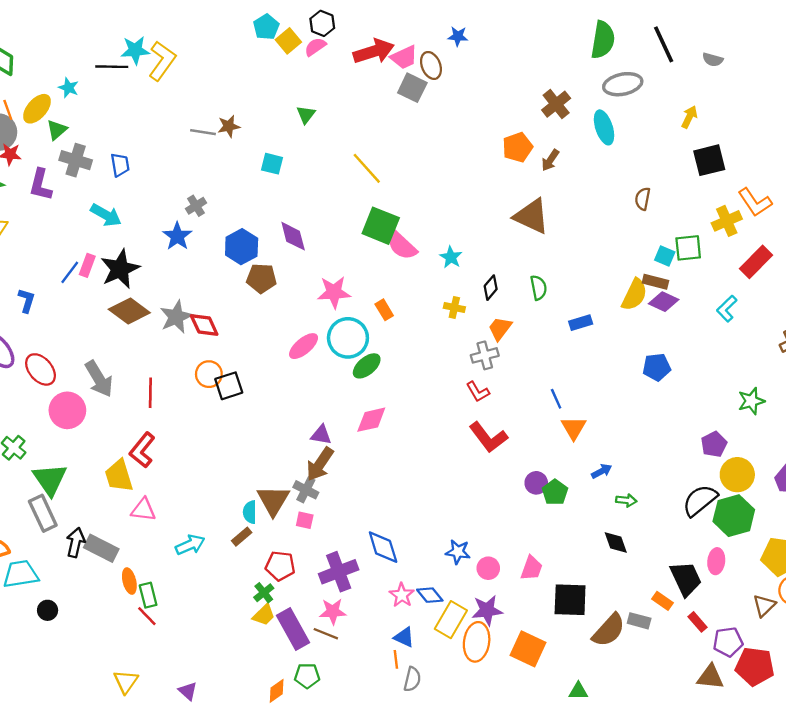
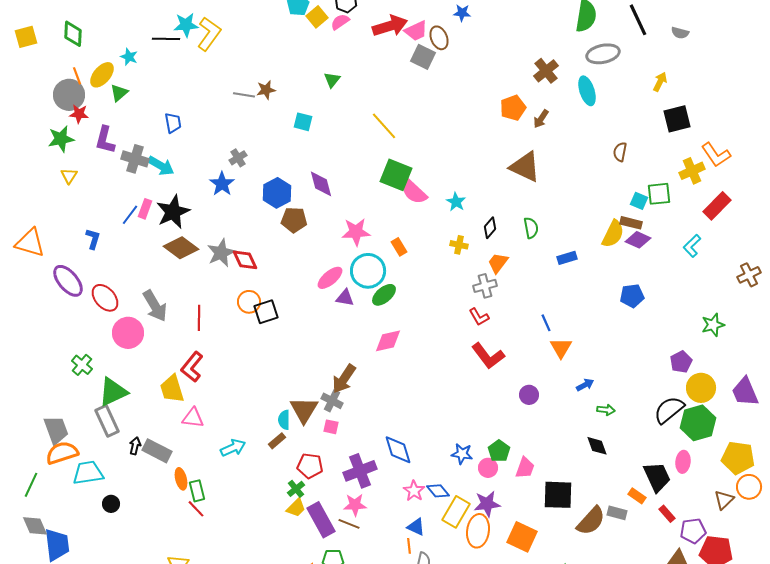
gray cross: (76, 160) -> (135, 159), moved
purple triangle: (321, 435) -> (345, 298), moved
green triangle: (50, 479) -> (113, 392), turned 40
green pentagon: (555, 492) -> (499, 451), moved
black arrow: (76, 542) -> (135, 446), size x0.7

